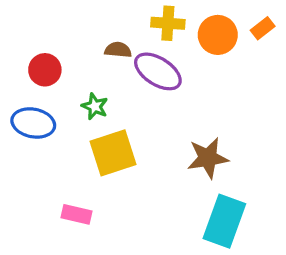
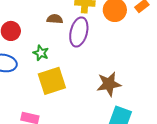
purple ellipse: (158, 71) -> (79, 32), turned 72

